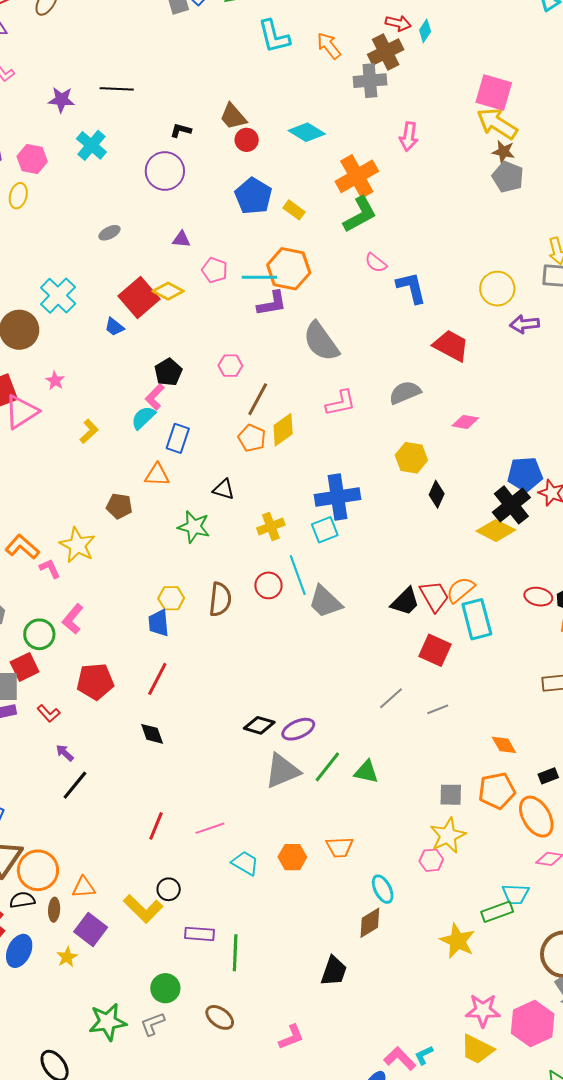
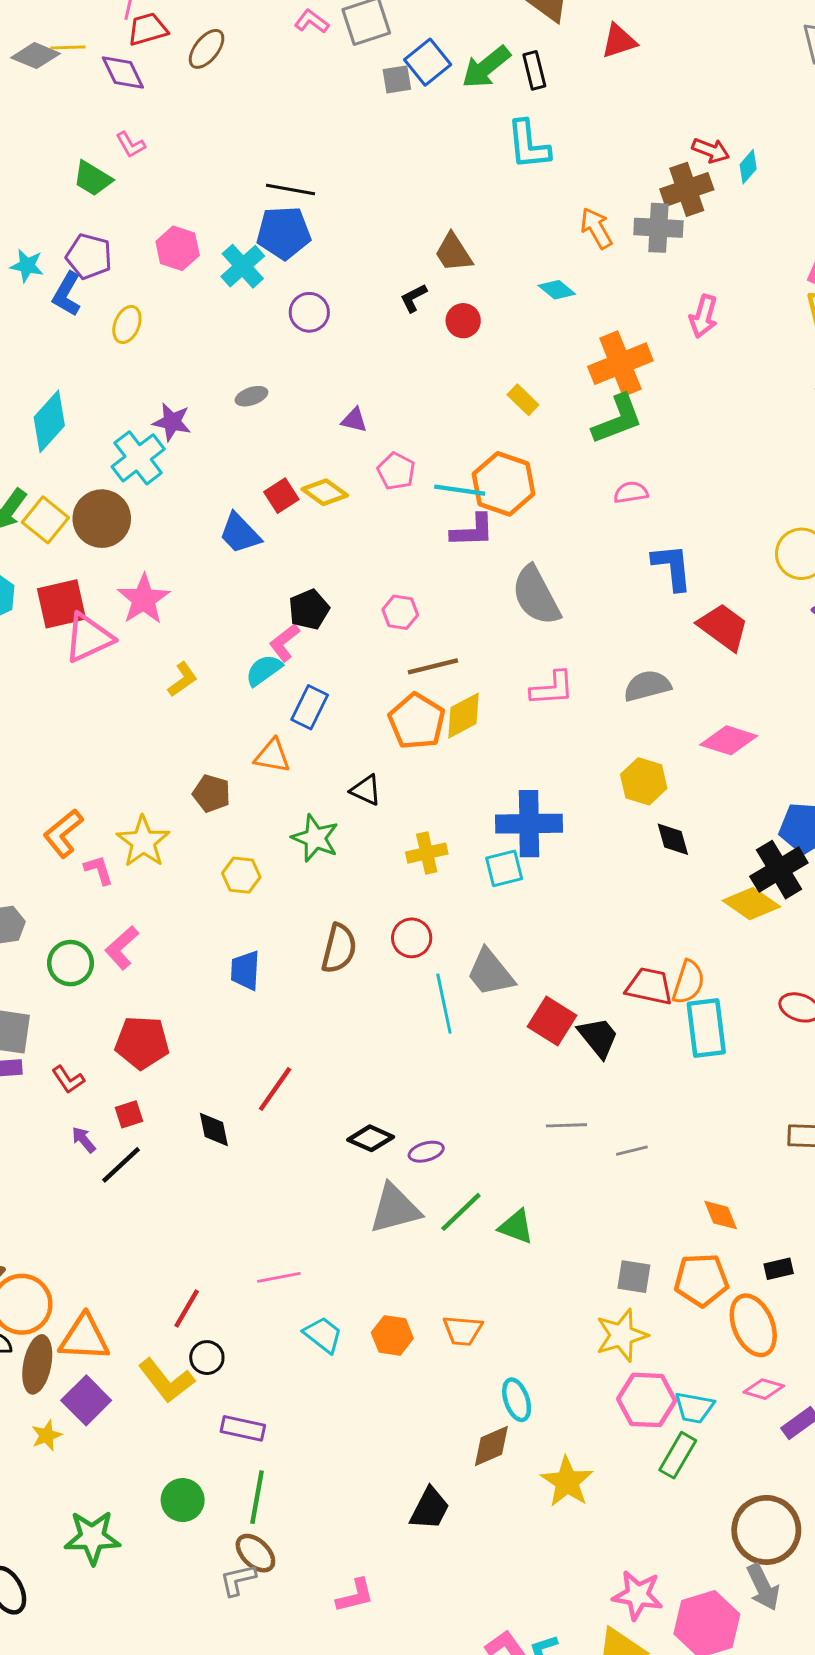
orange arrow: (329, 46) -> (596, 228), moved
purple star: (61, 100) -> (172, 422), moved
black L-shape: (181, 130) -> (414, 298), moved, turned -50
cyan diamond: (307, 132) -> (557, 290), size x0.7
red circle: (247, 140) -> (463, 321), moved
pink hexagon: (32, 159) -> (178, 248), moved
purple circle: (165, 171) -> (309, 312), moved, size x0.7
blue pentagon: (253, 196) -> (284, 233), moved, turned 30
pink semicircle: (376, 263) -> (631, 492), turned 125
blue L-shape: (411, 288) -> (672, 567), moved
cyan cross: (58, 296) -> (138, 458), moved
red square: (139, 297) -> (281, 496), size x0.6
blue trapezoid: (114, 327) -> (240, 533), size x1.5
pink star: (55, 381) -> (144, 599), size x1.8
brown line: (258, 399) -> (433, 666), turned 40
pink diamond: (465, 422) -> (729, 740), size x1.4
orange pentagon: (252, 438) -> (417, 721), size x1.4
black diamond: (437, 494) -> (673, 839), turned -48
orange L-shape: (22, 547) -> (63, 833), turned -88
cyan line: (298, 575) -> (444, 1004), moved
orange semicircle: (460, 590) -> (688, 982), turned 140
red trapezoid: (434, 596) -> (649, 986), turned -56
yellow hexagon: (171, 598) -> (241, 875), moved
black trapezoid: (405, 602) -> (598, 1037), moved, turned -92
red square: (435, 650) -> (552, 1021), moved
red square: (25, 667) -> (129, 1114), moved, size x0.7
red line: (157, 679) -> (275, 1089), moved
gray line: (391, 698) -> (566, 1125), turned 32
purple ellipse: (298, 729) -> (426, 1152), size x0.7
black line: (75, 785) -> (121, 1165), moved
red line: (156, 826) -> (187, 1308), moved
pink hexagon: (431, 860) -> (647, 1400), moved, size x1.6
orange triangle: (84, 887) -> (84, 1338), size x1.5
cyan trapezoid: (516, 894) -> (694, 1408), moved
brown ellipse: (54, 910) -> (37, 1364), size x1.6
green rectangle: (497, 912) -> (678, 1455), turned -48
yellow star: (457, 941) -> (567, 1482), moved
green line: (235, 953) -> (257, 1497), moved
gray L-shape: (153, 1024) -> (238, 1580), moved

